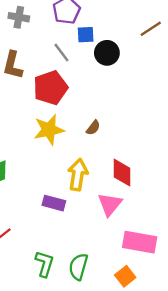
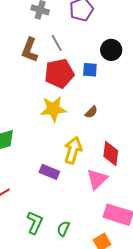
blue square: (86, 35) -> (90, 70), moved
gray line: (61, 53) -> (57, 43), moved
green semicircle: (78, 267) -> (63, 229), size x0.7

